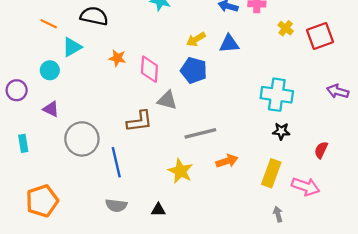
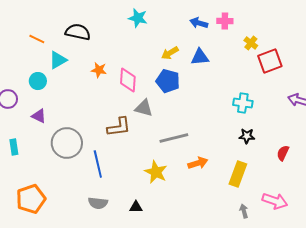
red square: (320, 36) -> (270, 61), moved
cyan cross: (277, 95) -> (243, 103), size x0.7
pink arrow: (306, 187) -> (275, 201), moved

